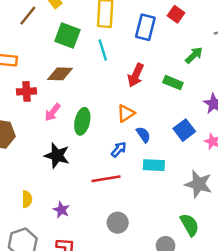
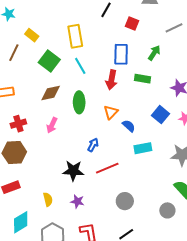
blue rectangle: (145, 27) -> (121, 54), moved
green square: (67, 35) -> (49, 61), turned 30
red cross: (26, 91) -> (18, 124), moved
green ellipse: (82, 121) -> (79, 102), moved
blue arrow: (119, 149) -> (93, 145), moved
black star: (57, 156) -> (73, 171), moved

